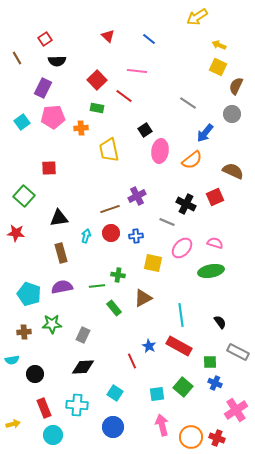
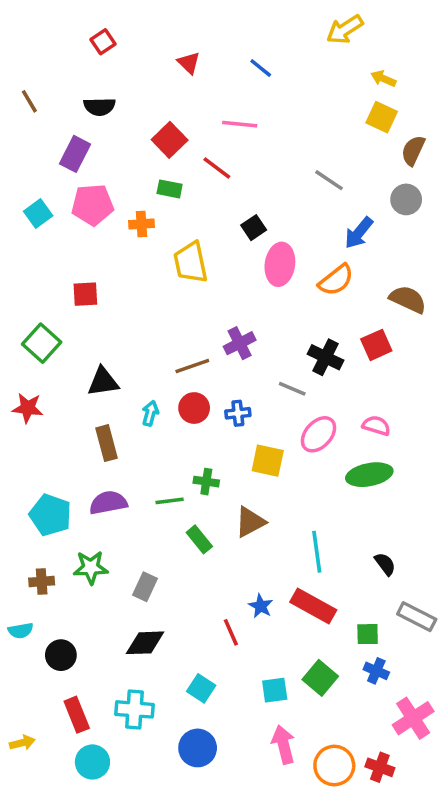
red square: (45, 39) -> (103, 42), moved

